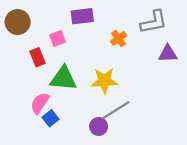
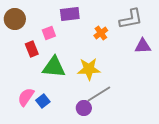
pink semicircle: (40, 103) -> (26, 97), moved

